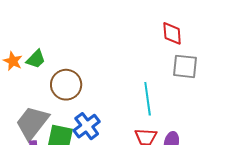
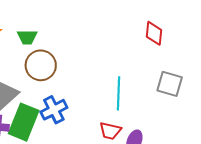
green trapezoid: (36, 59) -> (27, 37), moved, turned 35
gray square: (185, 66) -> (170, 84), moved

